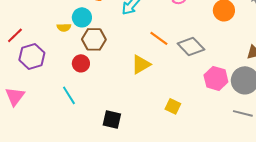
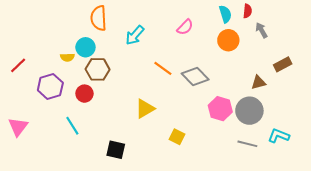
purple hexagon: (32, 56) -> (50, 86), moved
yellow triangle: (141, 64) -> (145, 109), moved

